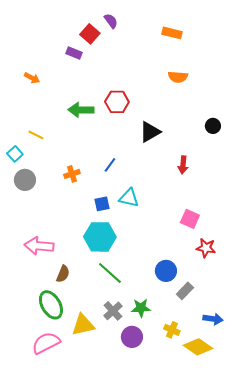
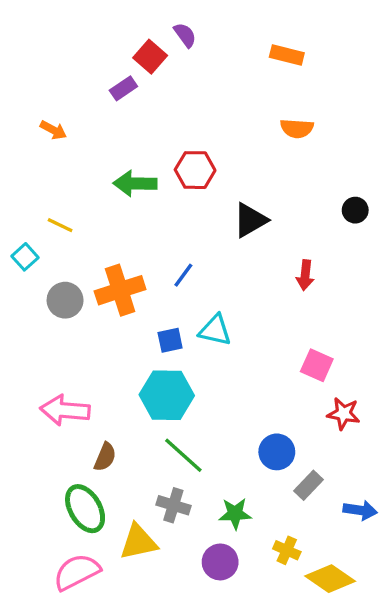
purple rectangle: (74, 53) -> (123, 88), turned -56
orange cross: (72, 174) -> (120, 290), size x1.8
gray circle: (25, 180) -> (65, 300), moved
gray cross: (113, 311) -> (173, 505), moved, turned -30
blue arrow: (213, 319) -> (360, 510), moved

